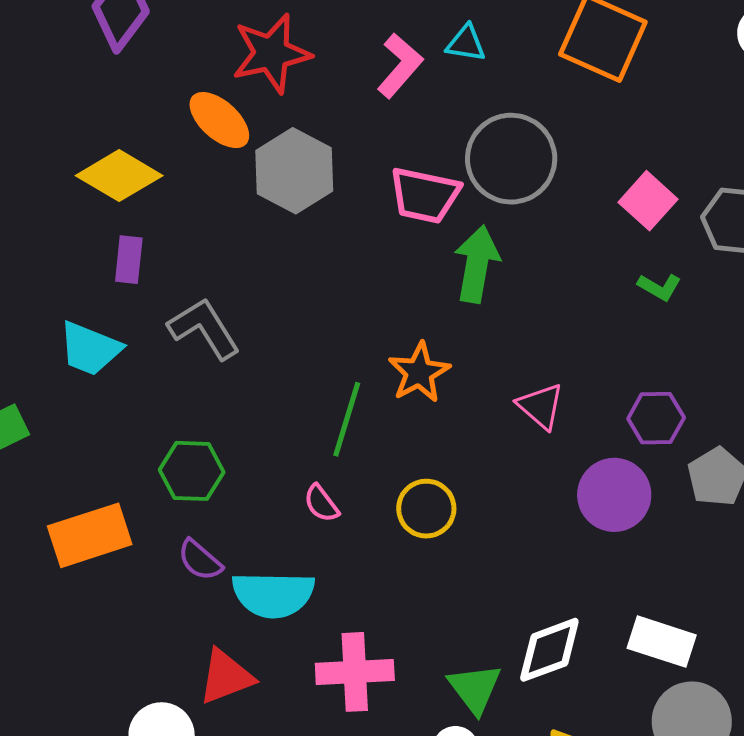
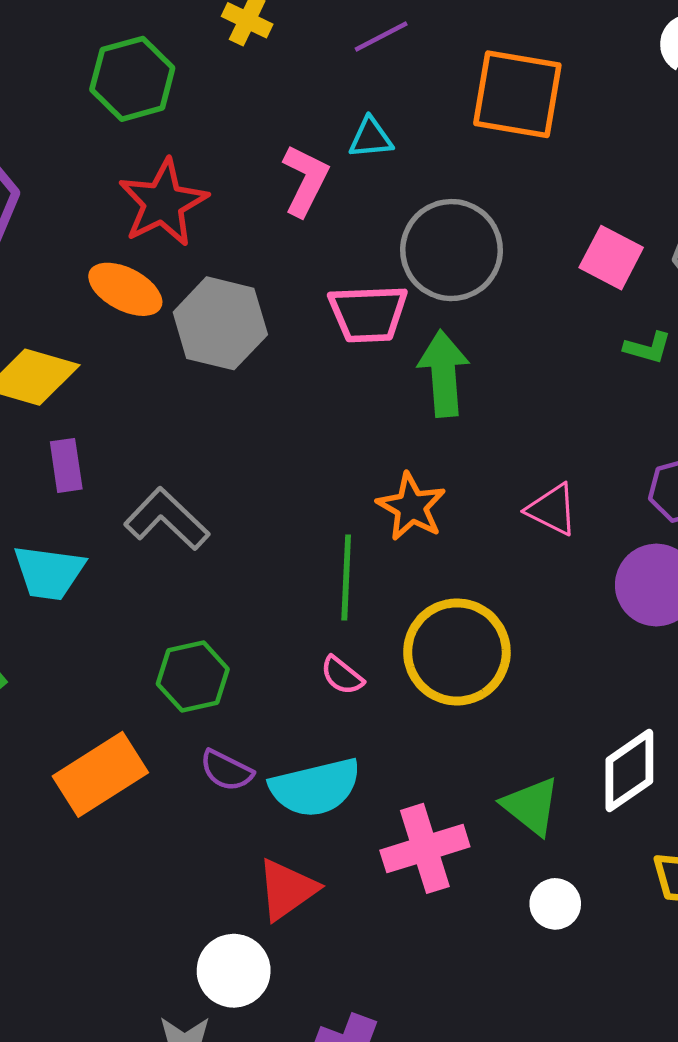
yellow circle: (426, 509) -> (457, 652), size x1.6
green triangle: (475, 688) -> (531, 806), moved

